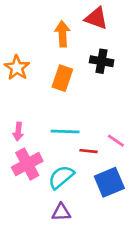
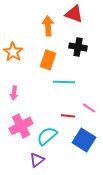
pink arrow: (18, 132) -> (14, 93), moved
cyan line: (65, 132) -> (64, 82), moved
blue square: (109, 182) -> (84, 140), turned -35
purple triangle: (61, 212) -> (37, 160), moved, turned -35

